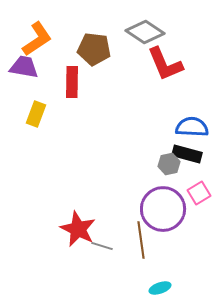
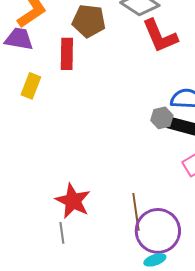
gray hexagon: (169, 164) -> (162, 118), moved
purple circle: (163, 209) -> (158, 231), moved
gray line: (102, 246) -> (62, 233), moved, turned 65

